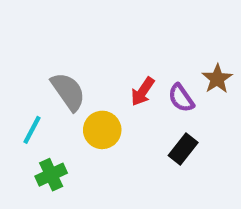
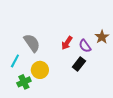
yellow circle: (102, 130) -> (40, 70), moved
black rectangle: (183, 149) -> (79, 64), moved

